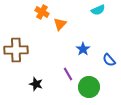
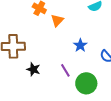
black star: (36, 84) -> (33, 69), moved

